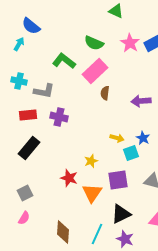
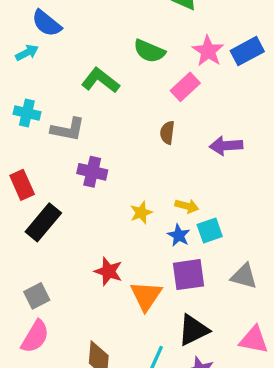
cyan arrow: (19, 44) -> (27, 53), turned 32
pink rectangle: (95, 71) -> (185, 87), moved, size x0.7
red rectangle: (28, 115) -> (22, 185), moved, turned 72
blue star: (143, 138) -> (179, 235), moved
yellow star: (91, 161) -> (141, 213), moved
pink semicircle: (24, 218) -> (35, 337), size x1.5

